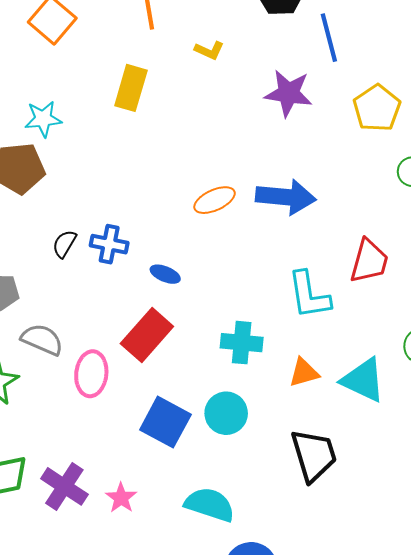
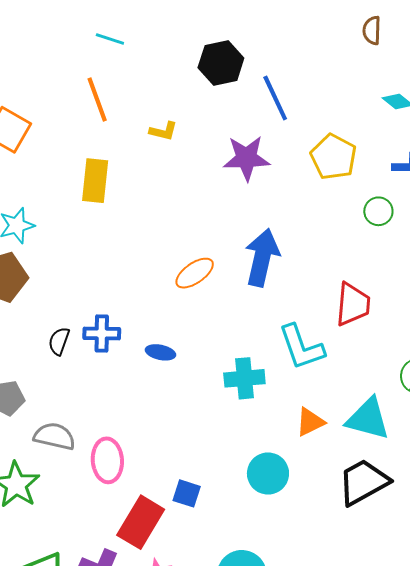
blue arrow: (286, 197) -> (262, 258), turned -72
red rectangle: (147, 335) -> (141, 522), moved
cyan cross: (242, 343) -> (244, 378), moved
cyan circle: (226, 413) -> (268, 473), moved
blue square: (165, 422) -> (187, 493), size x0.6
black trapezoid: (314, 455) -> (363, 482), moved, turned -92

